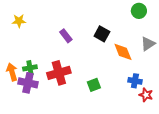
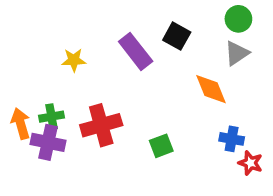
yellow star: (19, 21) -> (74, 60), moved
black square: (102, 34) -> (177, 36), moved
purple rectangle: (66, 36) -> (136, 51), moved, size x1.5
gray triangle: (148, 44) -> (237, 53), moved

